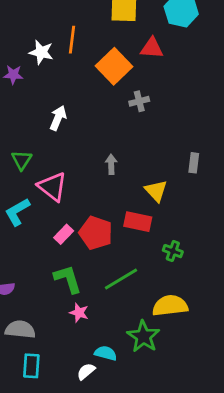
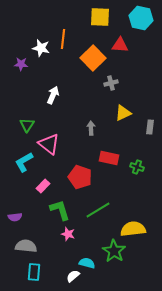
yellow triangle: (156, 191) -> (123, 113), moved, turned 48
red rectangle: (138, 222) -> (109, 158), moved
pink rectangle: (64, 234) -> (43, 186), moved
green cross: (173, 251) -> (137, 167), moved

